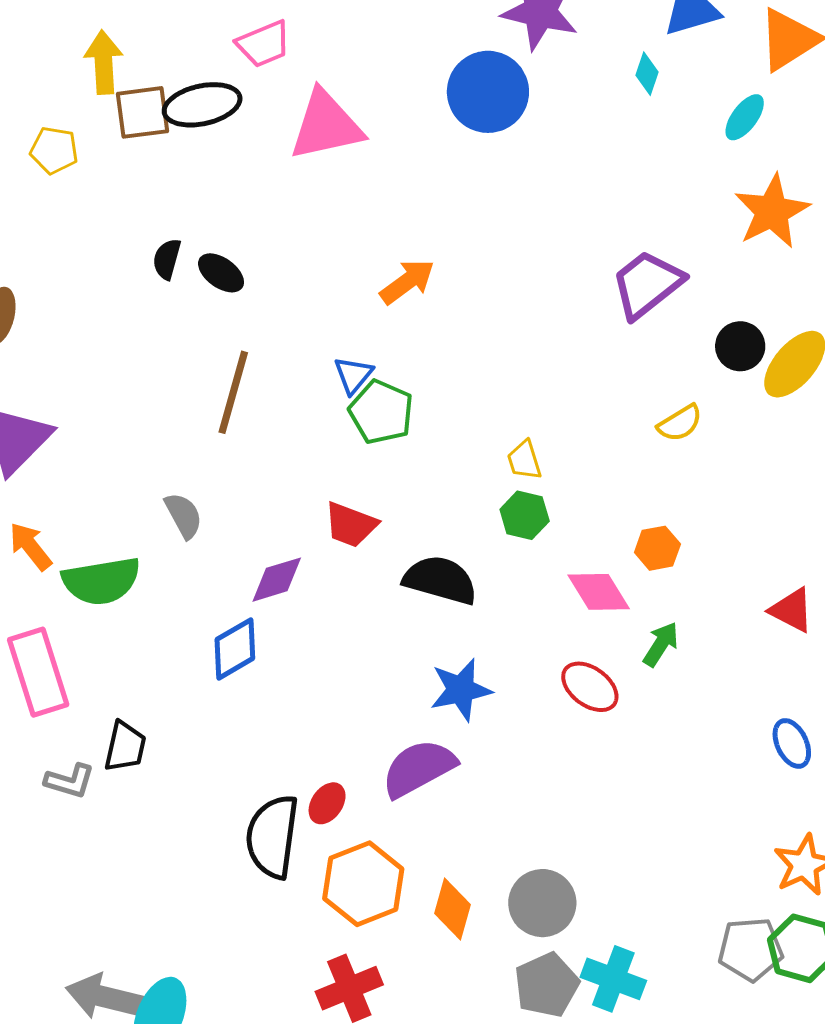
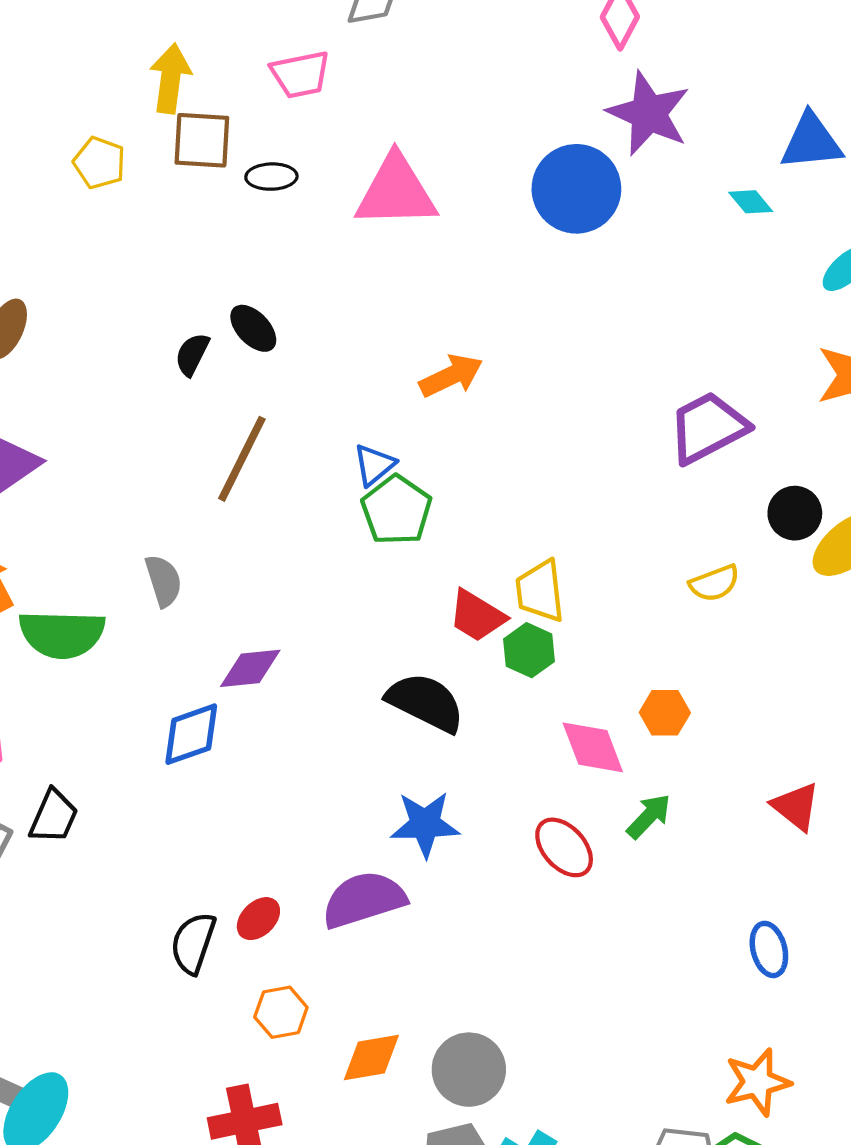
pink trapezoid: (264, 44) -> (300, 74), moved
cyan diamond: (647, 74) -> (751, 202), turned -69
black ellipse: (202, 105) -> (271, 177), moved, size x0.6
black semicircle: (167, 259) -> (192, 354), moved
yellow trapezoid: (524, 460) -> (540, 591), size x1.4
red trapezoid: (351, 525) -> (477, 616), moved
black semicircle: (272, 837) -> (193, 943), size x0.7
orange hexagon: (363, 884) -> (281, 1012), size x0.6
orange diamond: (453, 909) -> (371, 1058), turned 54

